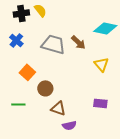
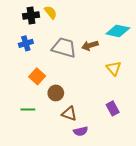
blue cross: (16, 40) -> (26, 43), turned 32
brown arrow: (78, 42) -> (90, 45), turned 119
purple rectangle: (100, 103) -> (113, 108), turned 56

